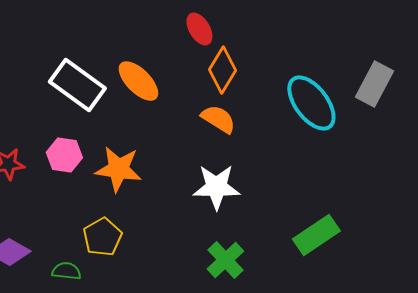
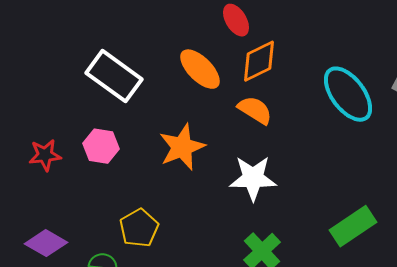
orange diamond: (222, 70) -> (259, 61), turned 33
orange ellipse: (138, 81) -> (200, 69), moved
orange star: (118, 169) -> (182, 147), moved, turned -30

